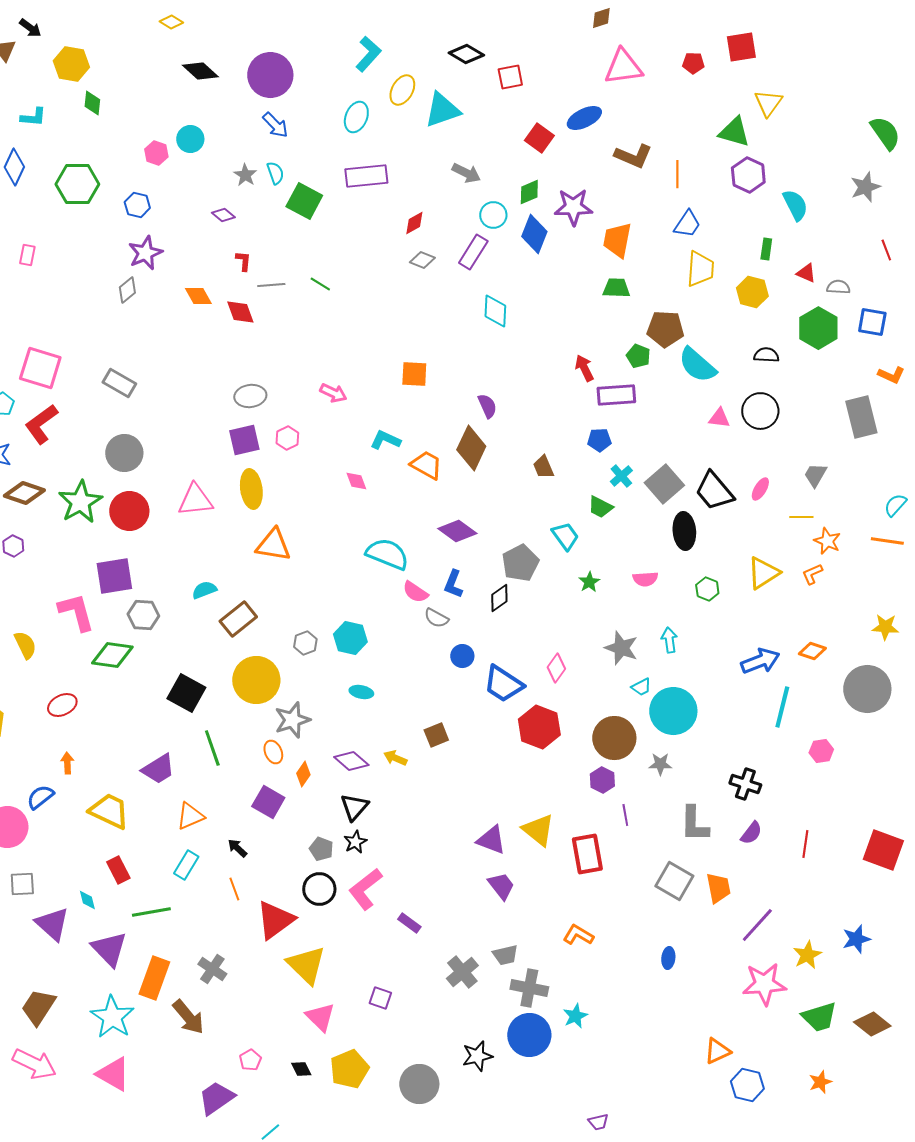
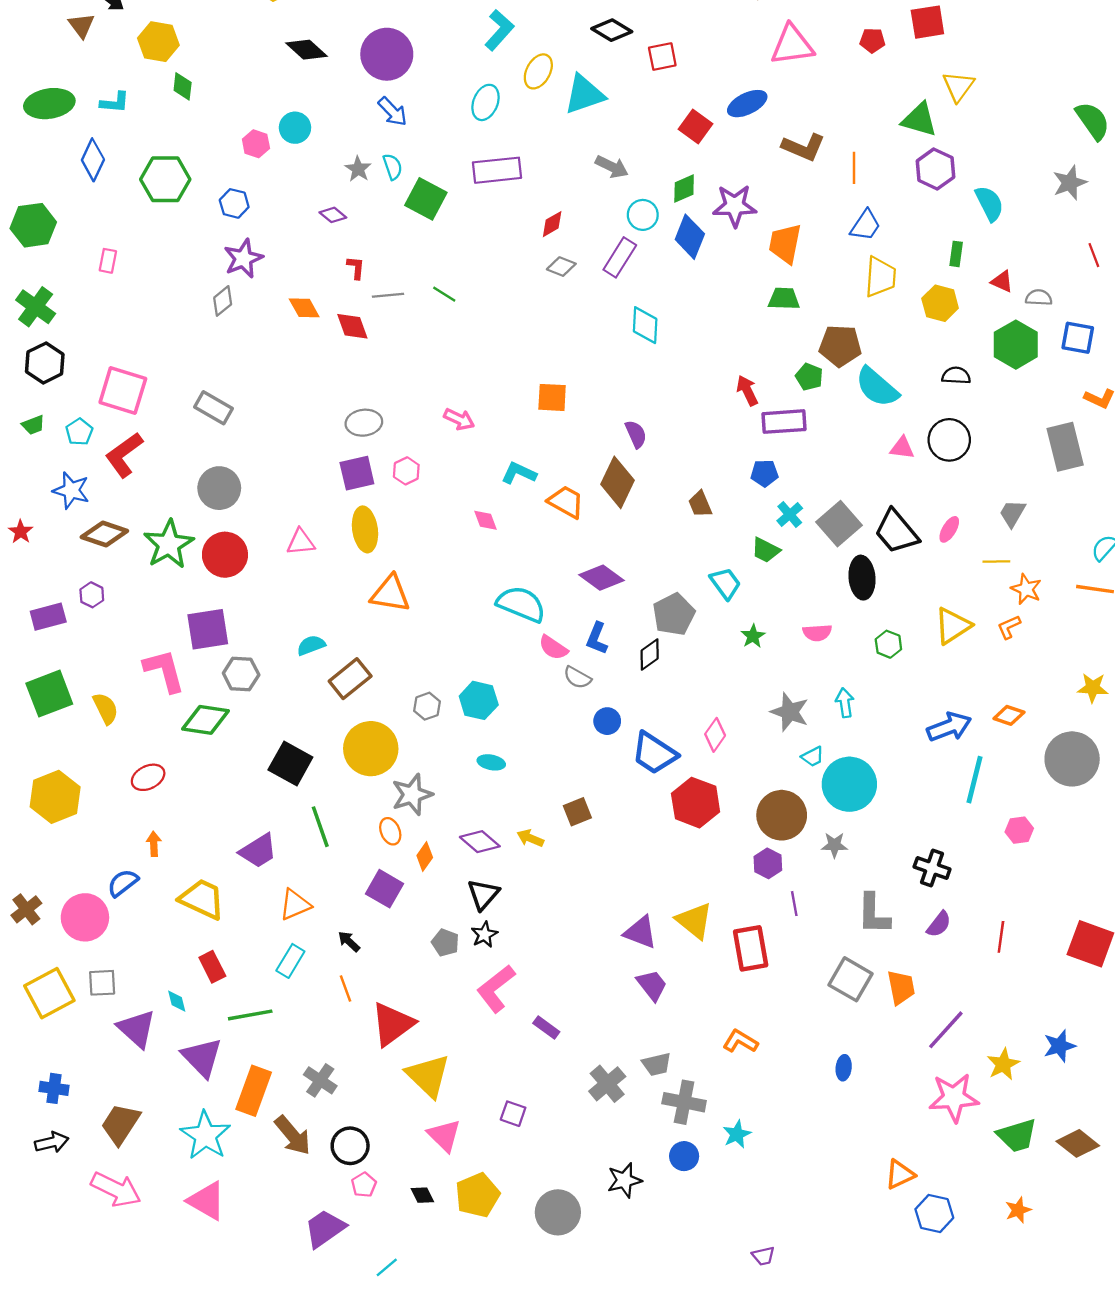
pink triangle: (195, 500) -> (301, 542), size x0.7
black circle: (319, 889) -> (350, 1146), moved
blue circle: (529, 1035) -> (684, 1156), size x0.6

